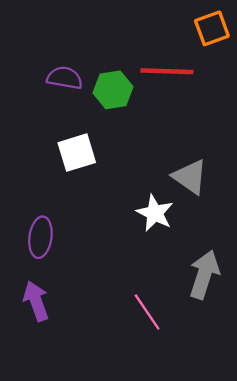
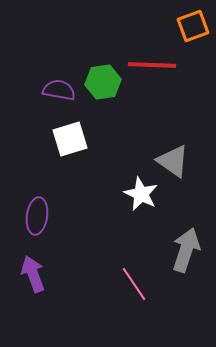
purple semicircle: (65, 78) -> (59, 90), moved

